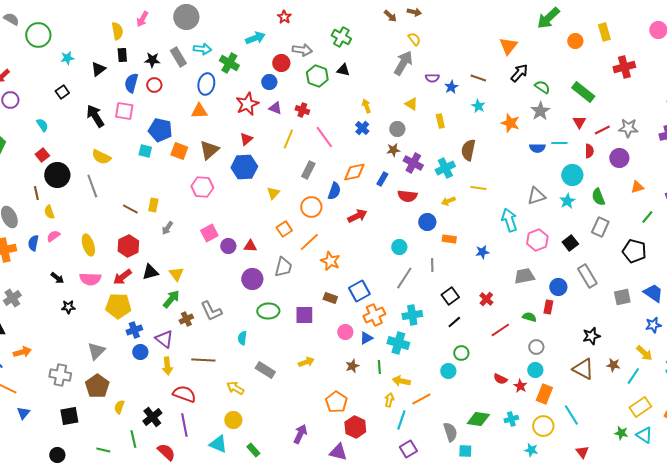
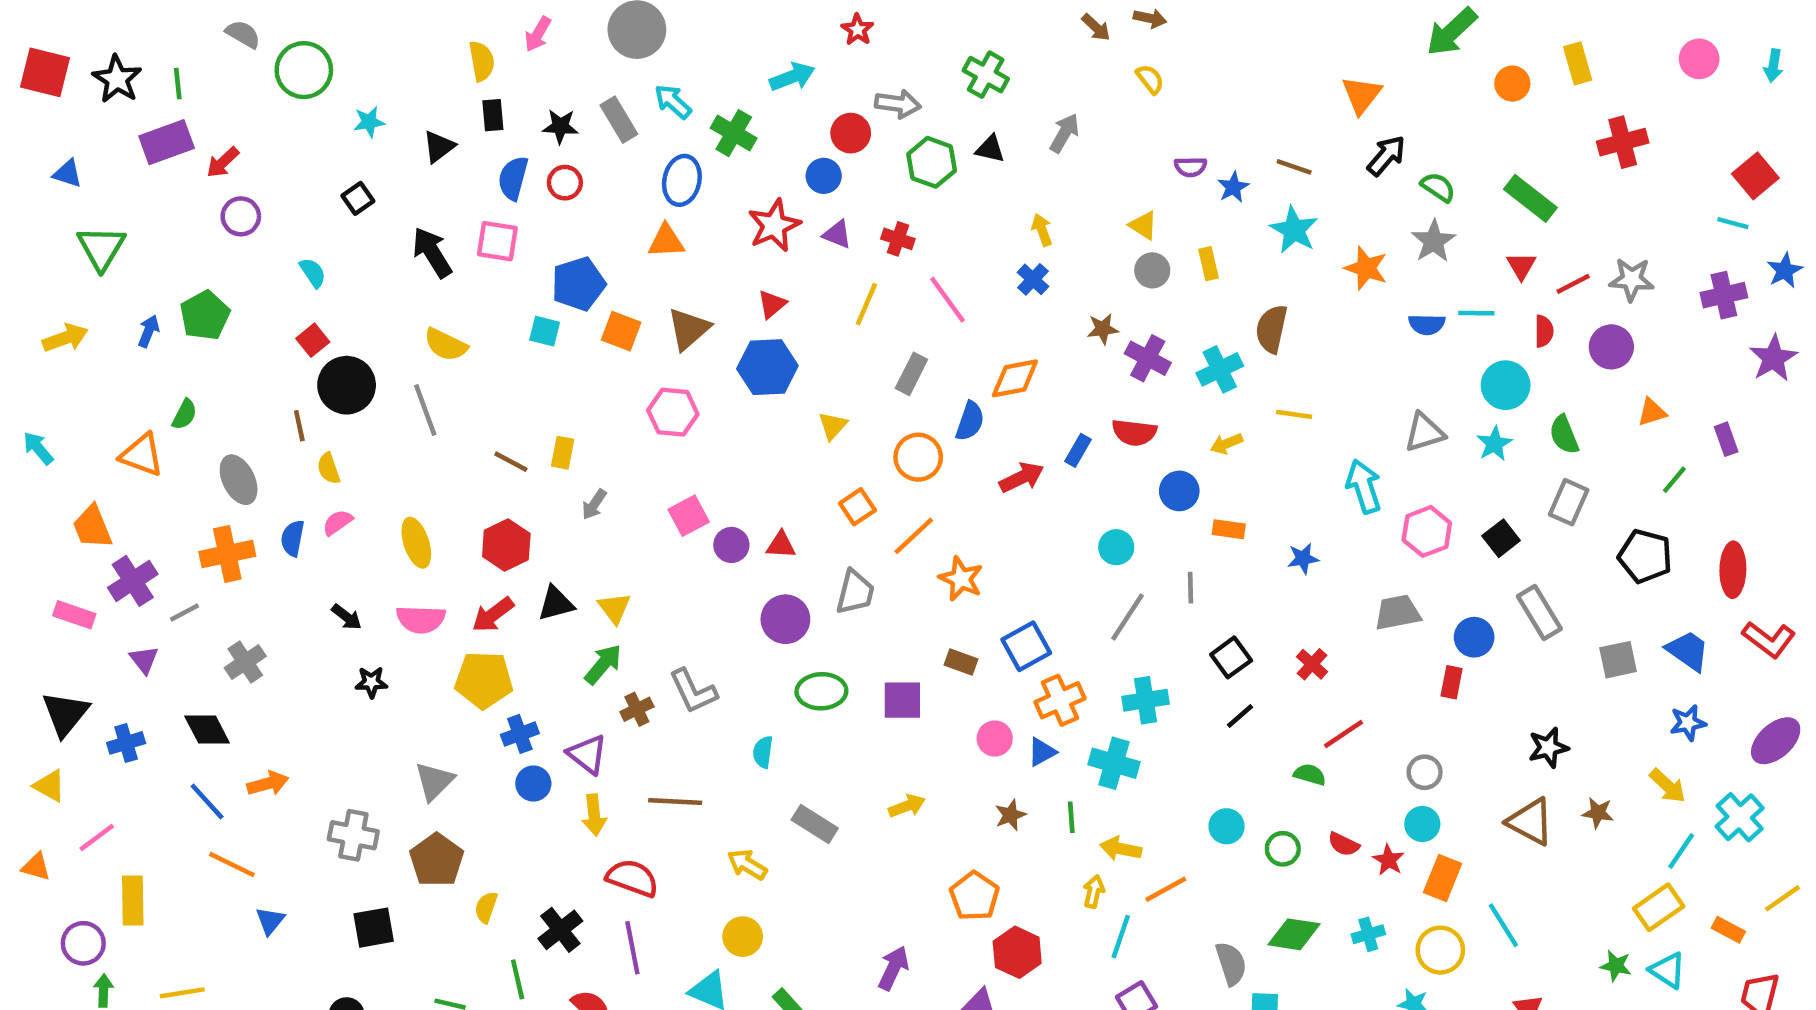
cyan arrow: (202, 49) -> (673, 102), turned -144
gray arrow: (403, 63) -> (1064, 133), moved, size x0.7
cyan star: (478, 106) -> (1294, 230), size x1.5
gray circle: (397, 129) -> (1152, 270), moved
blue pentagon: (160, 130) -> (578, 284), turned -30
blue rectangle: (382, 179) -> (1078, 450), moved
green semicircle: (529, 317) -> (1310, 774), moved
green circle: (461, 353) -> (1283, 849), moved
cyan line: (633, 376) -> (1681, 851), moved

